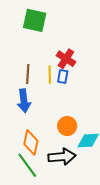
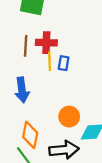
red cross: (66, 59) -> (46, 43), moved, turned -30
brown line: (28, 74) -> (26, 46), moved

